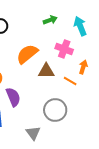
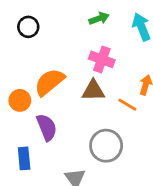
pink cross: (64, 49) -> (102, 59), moved
orange semicircle: (27, 54) -> (50, 82), moved

